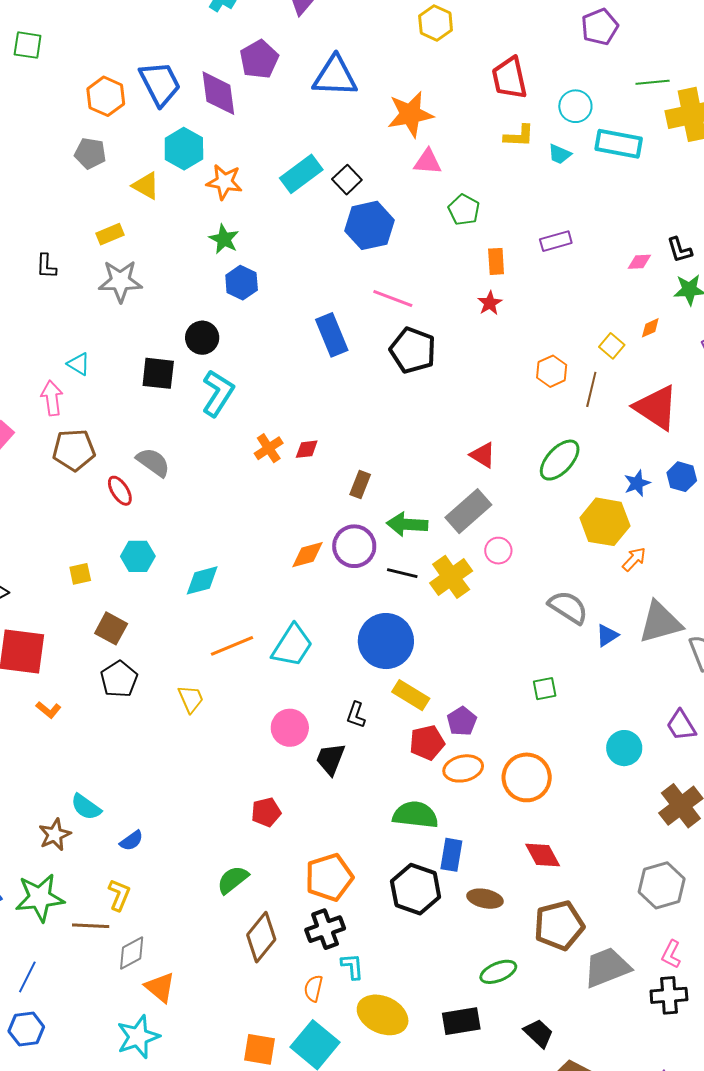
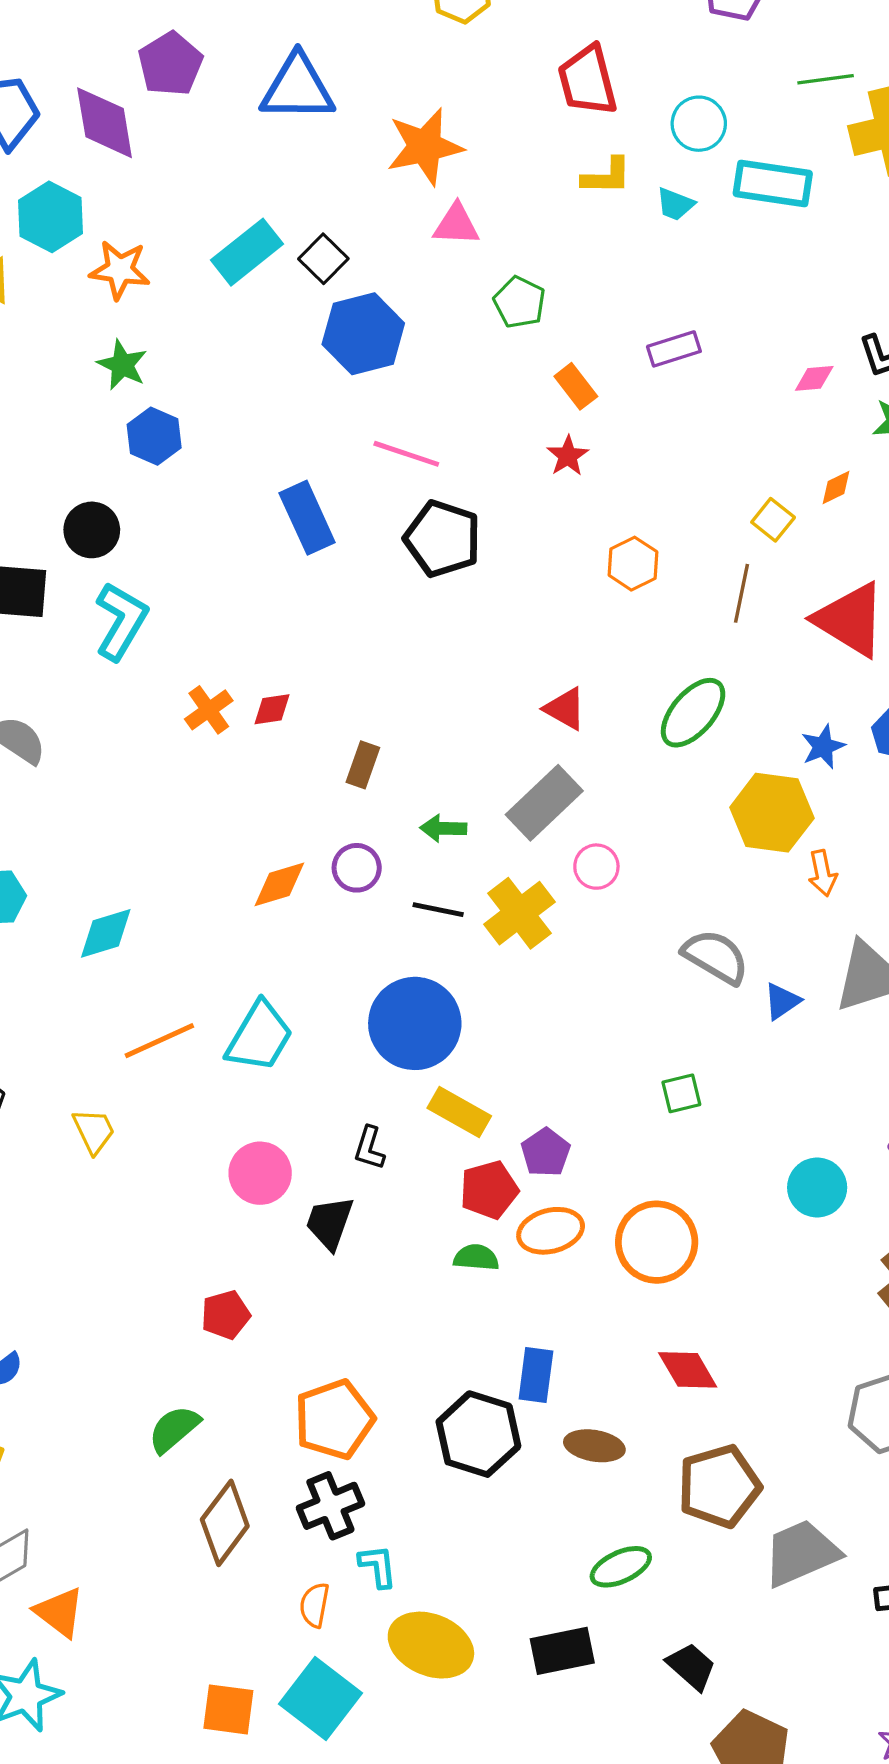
orange rectangle: (496, 261) -> (576, 386), turned -32
orange hexagon: (552, 371) -> (633, 564), moved
green arrow: (407, 524) -> (443, 828), size x0.7
purple circle: (354, 546) -> (357, 868), size x0.7
orange arrow: (634, 559) -> (823, 873), turned 128
green semicircle: (415, 815) -> (476, 1258), moved, size x0.6

